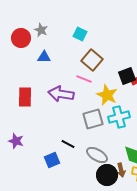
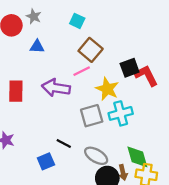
pink line: (84, 79) -> (82, 71), turned -49

